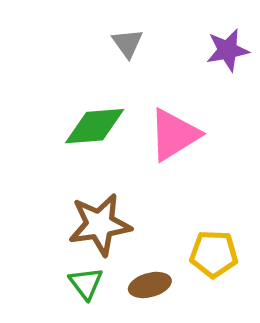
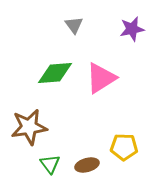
brown star: (100, 225) -> (29, 127), moved

